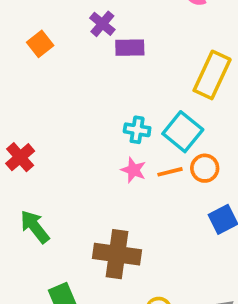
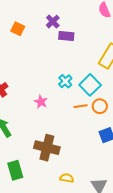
orange square: (40, 44) -> (18, 29), turned -32
cyan cross: (137, 130) -> (65, 81), turned 32
pink star: (133, 170) -> (41, 102), moved

